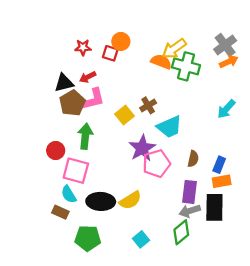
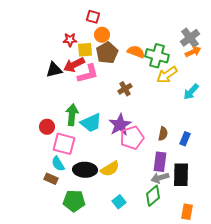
yellow arrow: (174, 49) -> (167, 75), moved
red square: (110, 53) -> (93, 17), moved
red arrow: (88, 77) -> (74, 65), size x1.5
pink L-shape: (92, 100) -> (88, 74), moved
brown pentagon: (72, 103) -> (107, 53), moved
yellow square: (124, 115) -> (85, 50), moved, turned 35
cyan trapezoid: (169, 127) -> (91, 123), moved
orange rectangle: (222, 181) -> (187, 212), moved, turned -70

